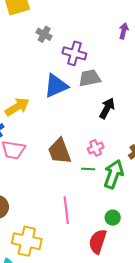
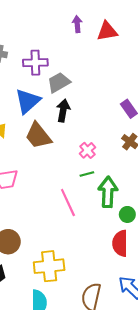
black arrow: (107, 108) -> (63, 111), moved
brown trapezoid: (60, 151) -> (38, 136), moved
green arrow: (114, 174) -> (108, 192), moved
pink line: (66, 210) -> (68, 202), moved

